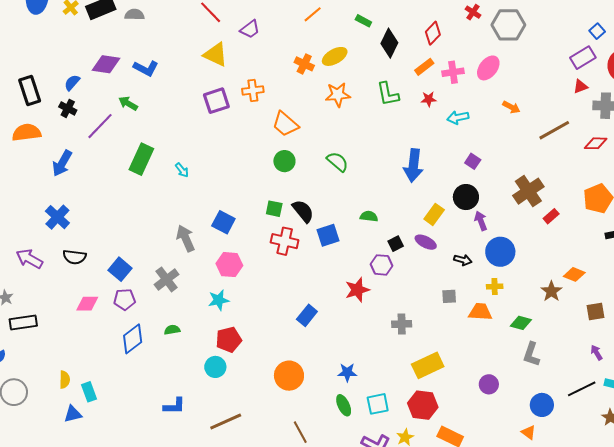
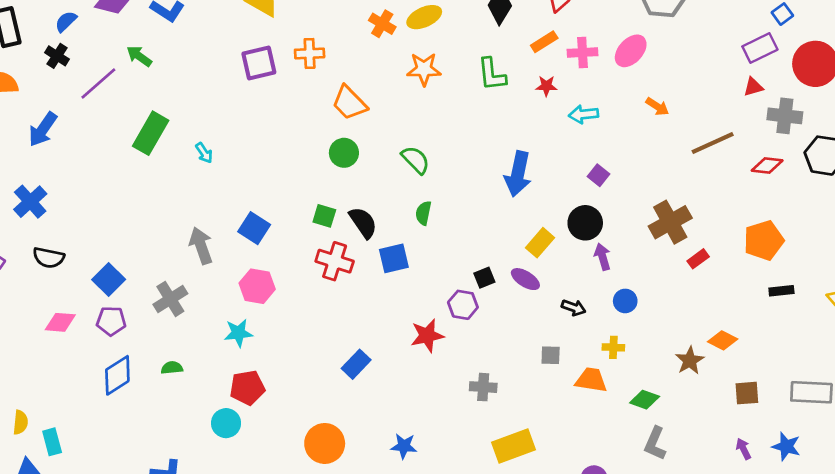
green semicircle: (369, 216) -> (423, 213), moved, turned -90
blue circle: (500, 252) -> (625, 301), size x0.6

